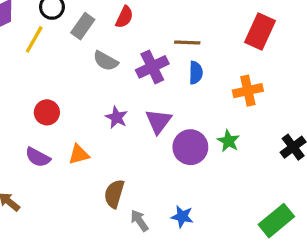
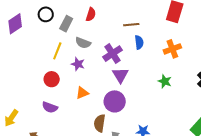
yellow line: (34, 39) -> (57, 51), moved
purple cross: (152, 67) -> (113, 54), moved
purple star: (117, 117) -> (78, 64), moved
purple circle: (190, 147) -> (115, 101), moved
orange triangle: (79, 155) -> (82, 93), moved

